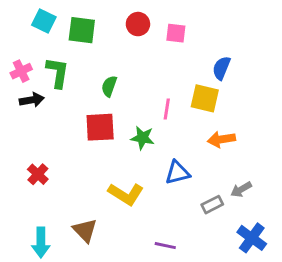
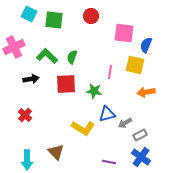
pink square: (176, 33) -> (124, 33), moved, size x1.5
pink cross: (21, 71) -> (14, 47), size x1.5
green L-shape: (58, 73) -> (47, 56), moved, turned -55
black arrow: (32, 100) -> (31, 79), moved
blue triangle: (177, 173) -> (107, 114), moved
gray arrow: (241, 189) -> (125, 123), moved
blue cross: (252, 238) -> (141, 157), moved

